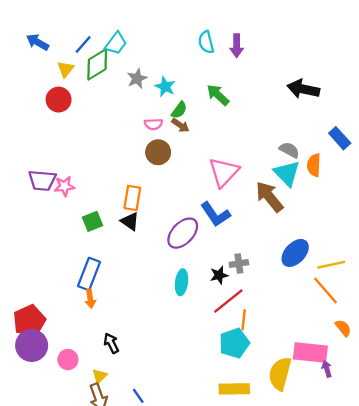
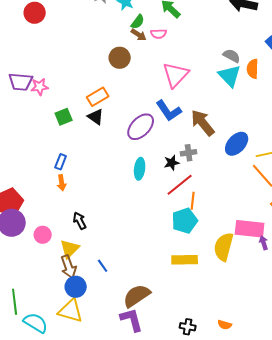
pink semicircle: (153, 124) -> (159, 34), moved
brown arrow: (269, 197) -> (203, 123), moved
orange rectangle: (132, 198) -> (98, 97), turned 50
blue rectangle: (89, 274) -> (61, 162), size x0.6
yellow triangle: (100, 376) -> (70, 249), size x1.5

